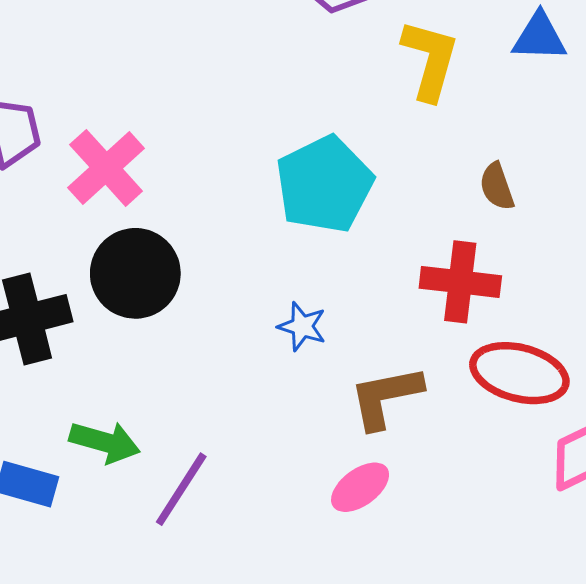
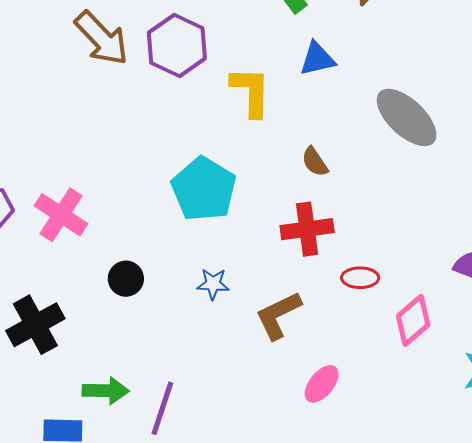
black circle: (135, 273) -> (126, 279), moved, size x0.6
red ellipse: (519, 373) -> (360, 278), size x0.6
pink ellipse: (360, 487) -> (322, 384), moved

